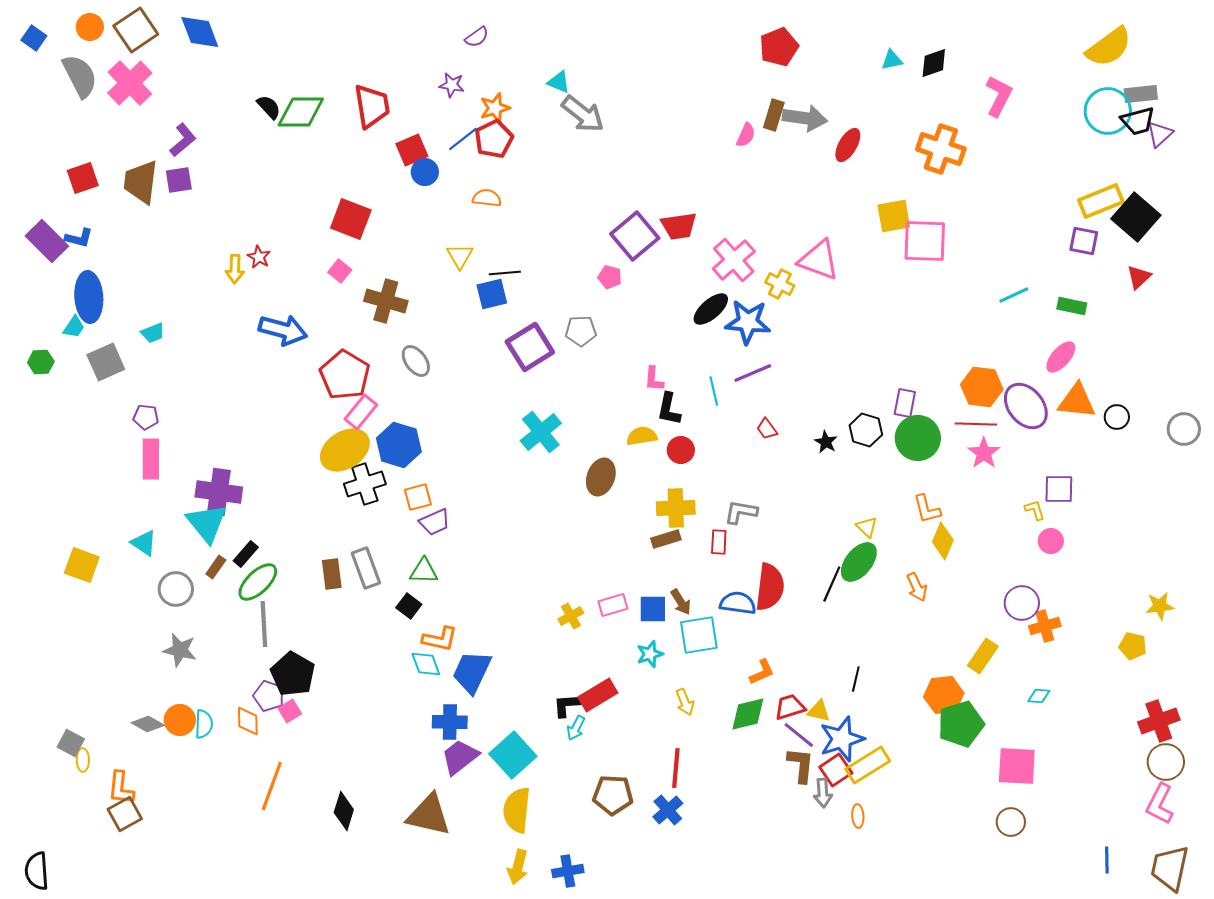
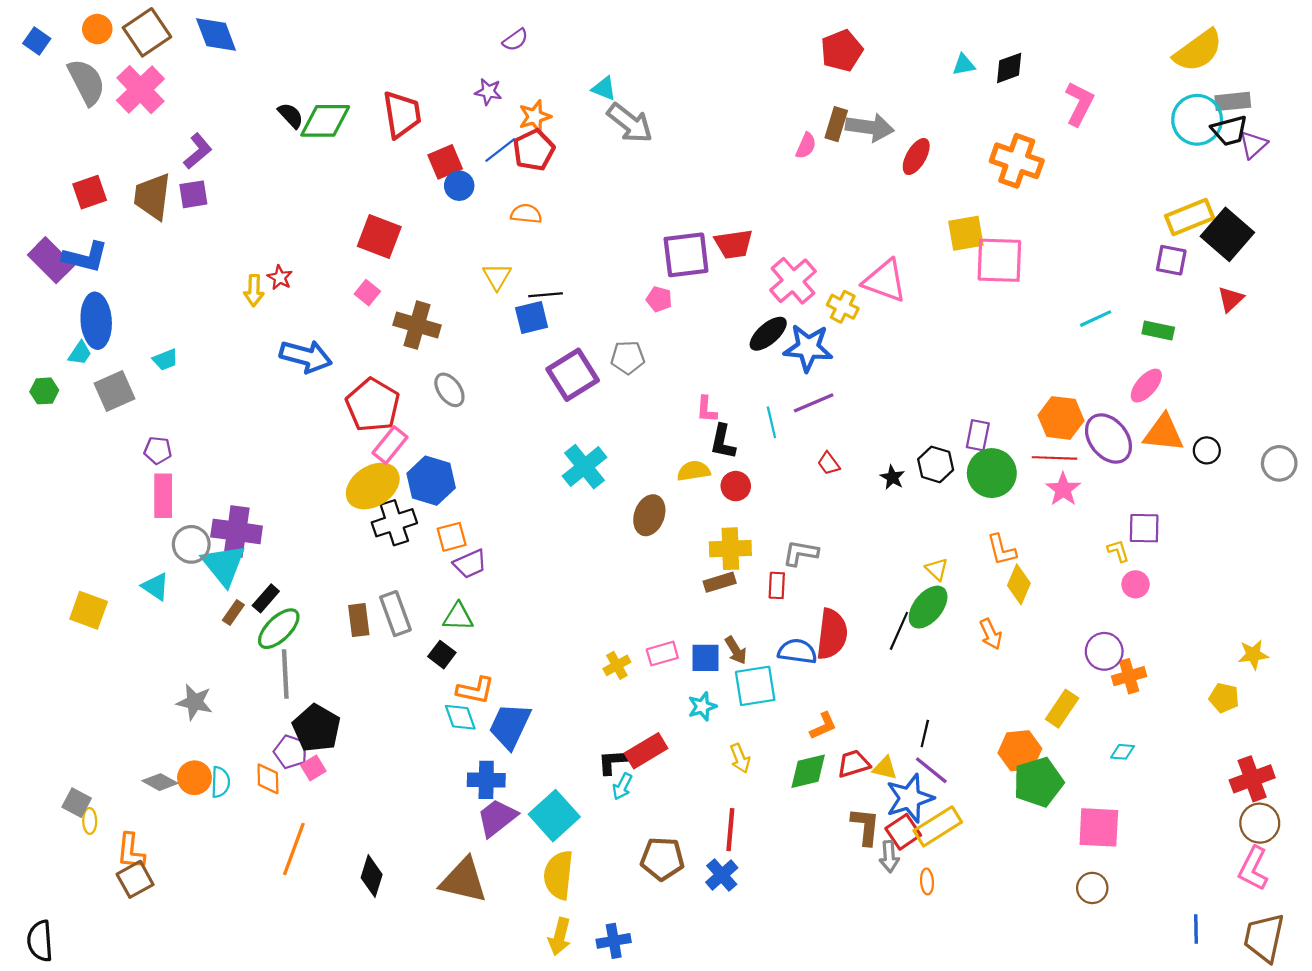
purple square: (635, 236) -> (686, 255), turned 33
blue L-shape: (79, 238) -> (85, 257), size x1.5
gray circle: (176, 589) -> (191, 544), moved
purple line: (799, 735) -> (931, 770), moved

